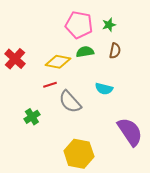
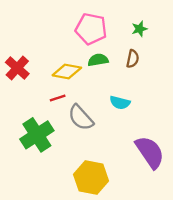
green star: (109, 25) -> (139, 29), moved
green cross: (32, 117) -> (37, 135), size x1.8

